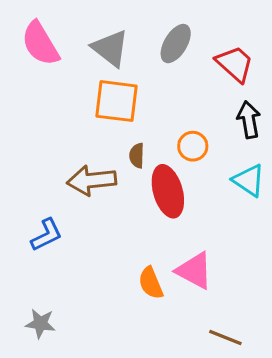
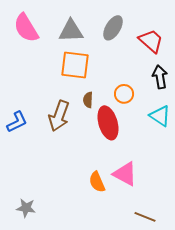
gray triangle: (110, 48) -> (71, 31), turned -40
brown arrow: (92, 180) -> (59, 116), turned -64
blue L-shape: (47, 235) -> (17, 122), moved

